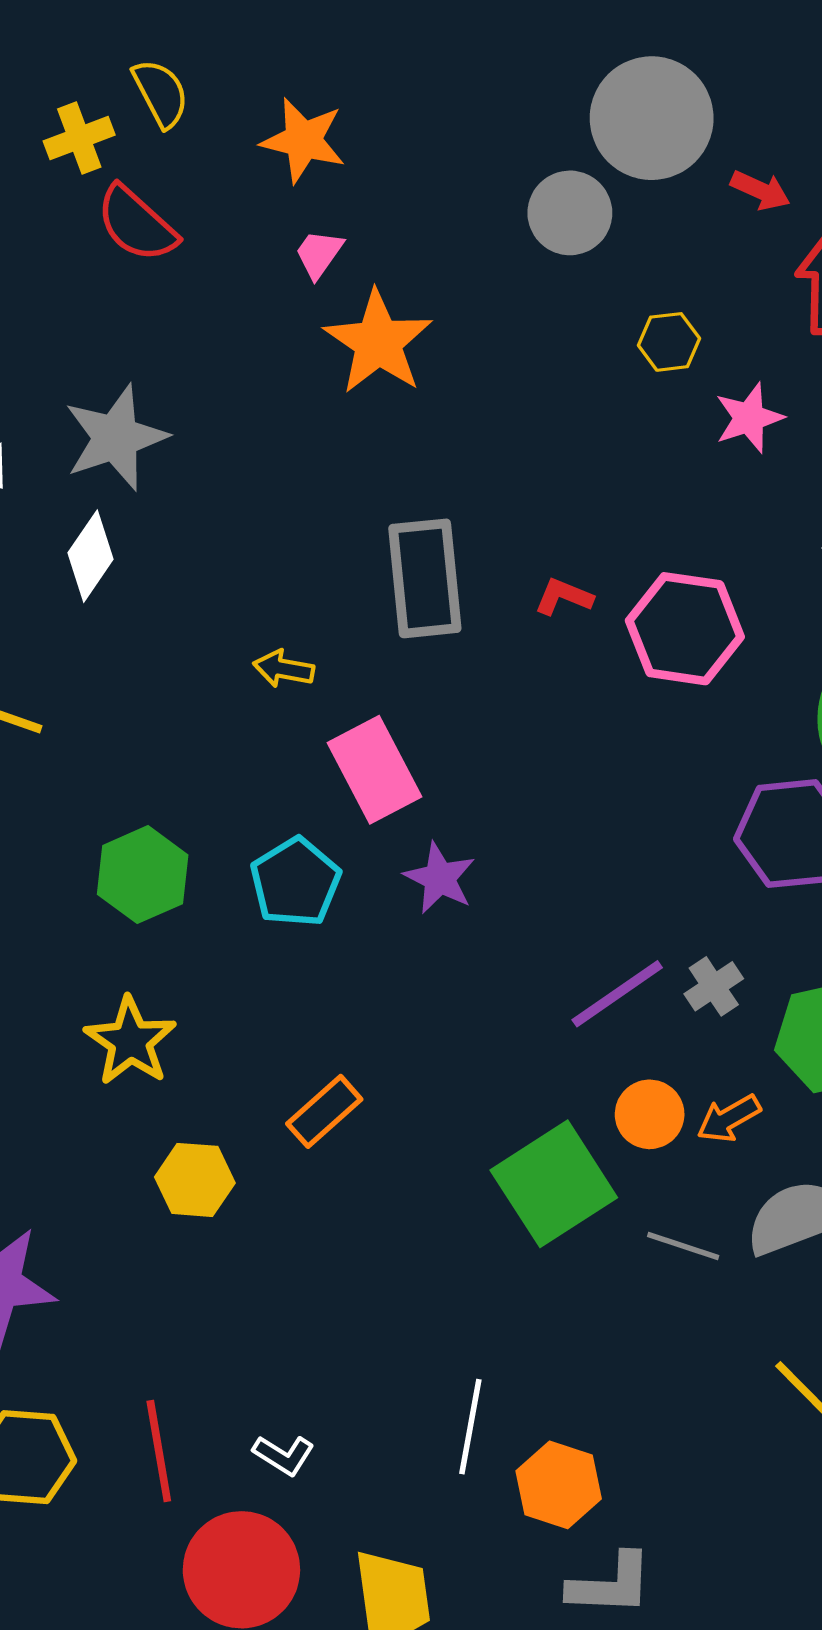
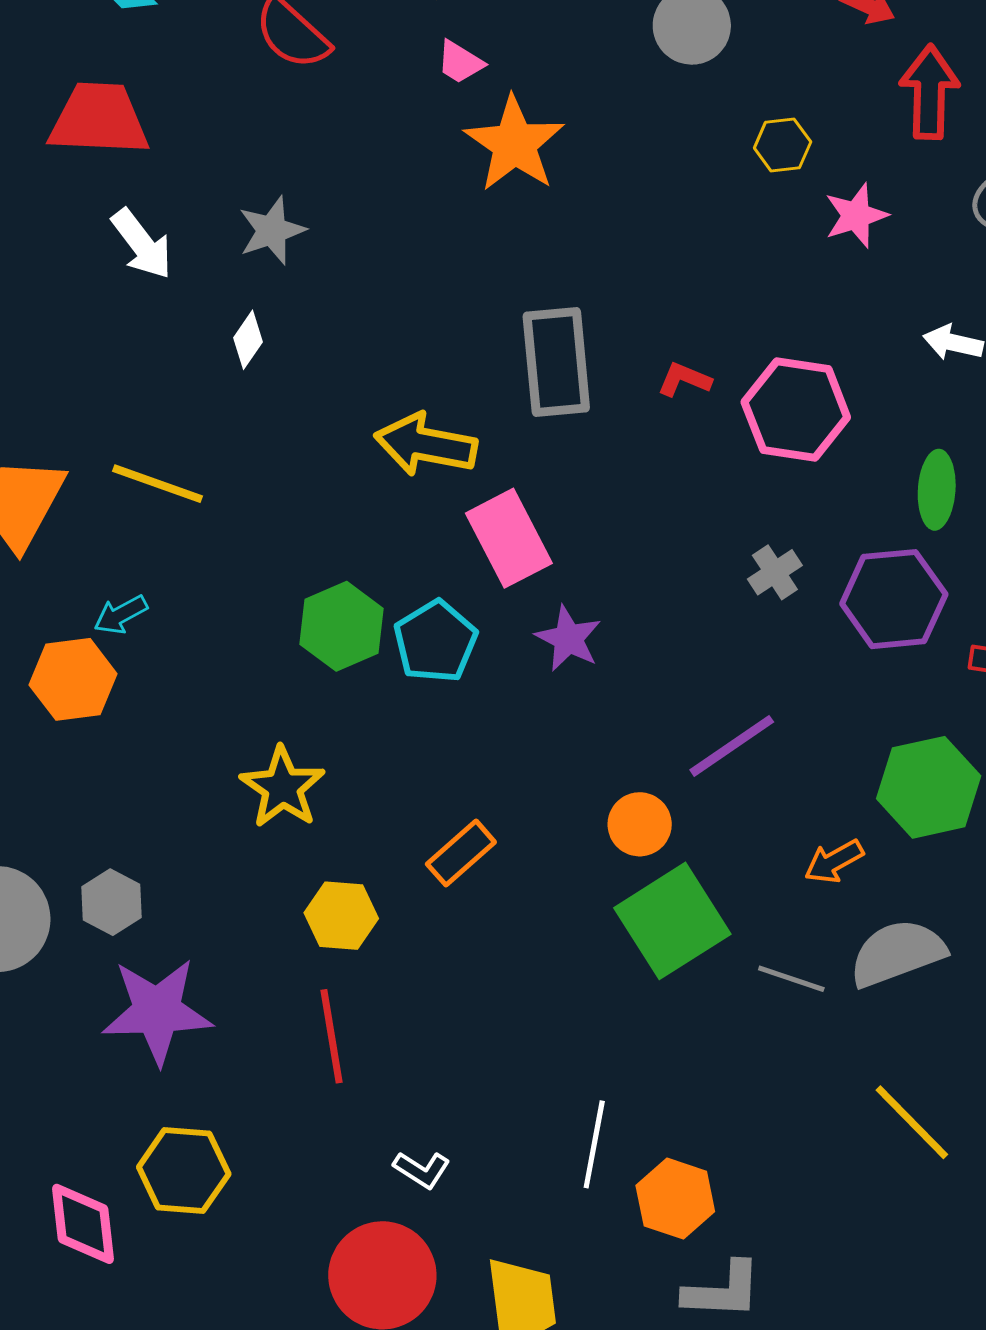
pink trapezoid: (319, 254) -> (460, 62), turned -94
gray star: (116, 438) -> (272, 231), size x0.7
white diamond: (90, 556) -> (248, 340), size x0.7
yellow arrow: (284, 669) -> (426, 445), size x1.8
green hexagon: (143, 875) -> (342, 626), moved
gray cross: (714, 986) -> (775, 572), moved
orange circle: (650, 1114) -> (640, 824), moved
red line: (159, 1451) -> (331, 1036), moved

